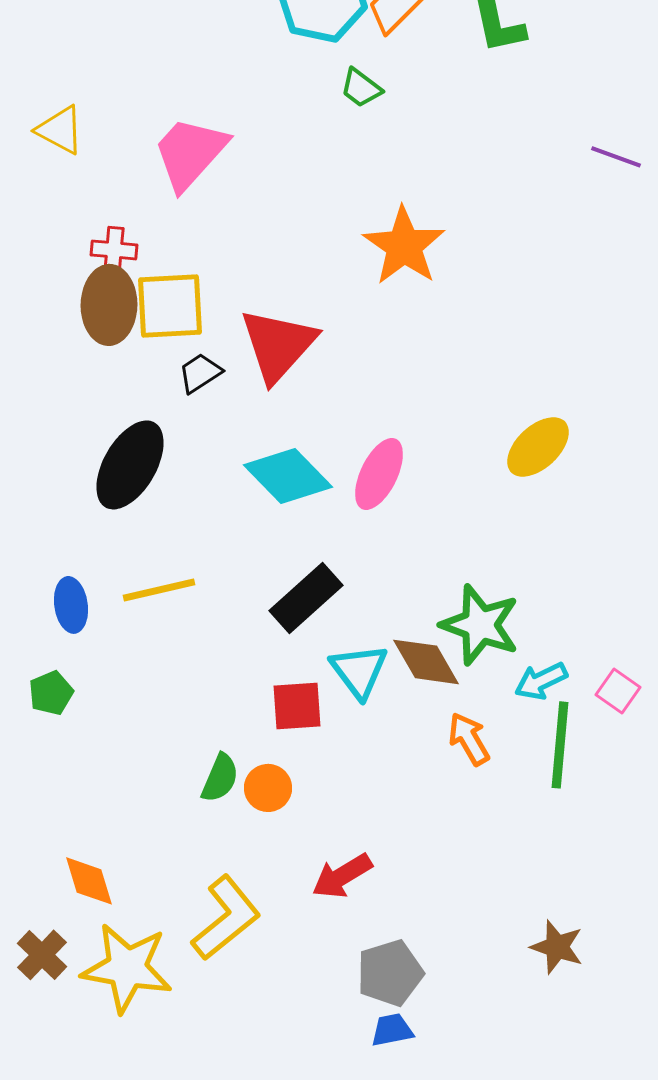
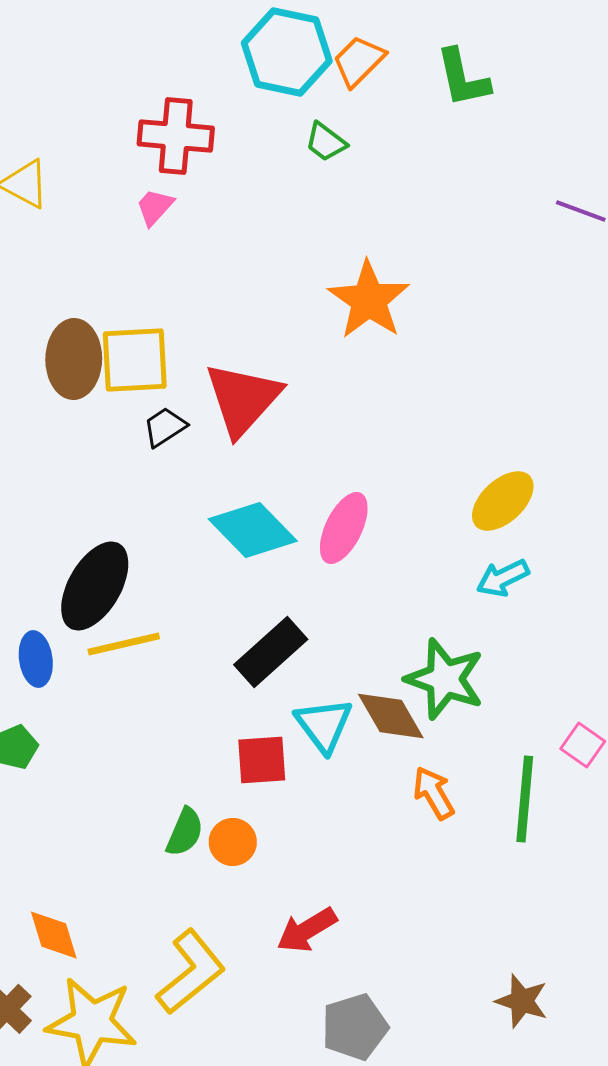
pink trapezoid: (190, 153) -> (155, 207), size x0.5
red cross: (114, 250) -> (176, 136), moved, size x1.6
black ellipse: (130, 465) -> (95, 586), moved
cyan arrow: (541, 681) -> (503, 578), moved

